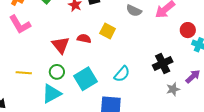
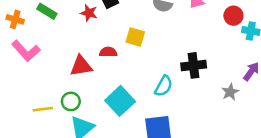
red triangle: (61, 45) -> (81, 66), turned -48
black cross: (163, 64) -> (194, 65), moved, turned 30
green circle: (57, 72) -> (71, 101), moved

